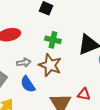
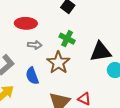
gray arrow: (24, 63) -> (35, 45), moved

